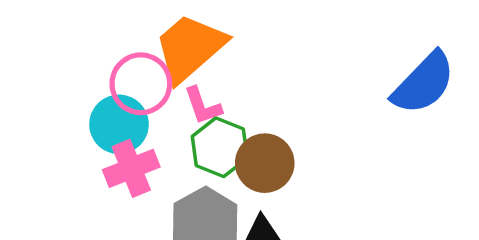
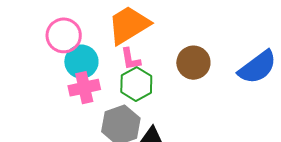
pink circle: (141, 84) -> (64, 35), moved
brown circle: (265, 163) -> (193, 63), moved

